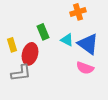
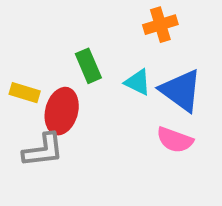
yellow rectangle: (12, 45) -> (25, 93), turned -56

